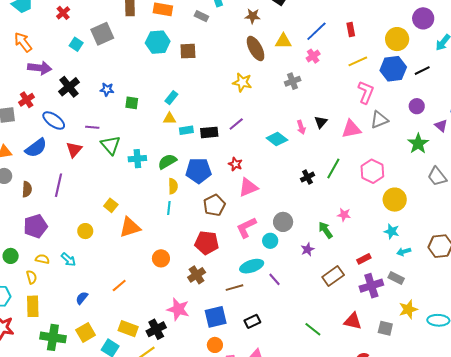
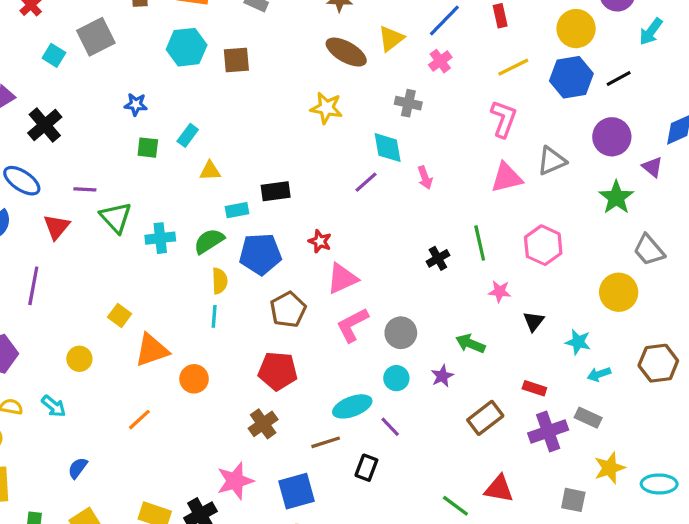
yellow triangle: (283, 41) -> (391, 38), turned -36
brown ellipse: (256, 48) -> (346, 52), turned -30
gray cross: (293, 81) -> (408, 103), turned 35
blue star: (107, 89) -> (136, 104), moved
pink L-shape: (366, 92) -> (504, 119), moved
cyan rectangle: (171, 98) -> (188, 135), moved
purple circle: (417, 106) -> (612, 137), size x1.5
black triangle: (321, 122) -> (534, 321), moved
purple line: (236, 124) -> (366, 182), moved
cyan rectangle: (186, 130) -> (237, 210), moved
cyan diamond: (277, 139) -> (388, 148), moved, turned 45
green line: (333, 169) -> (480, 243), turned -40
yellow circle: (395, 200) -> (619, 292), moved
pink star: (344, 215) -> (500, 291), moved
pink L-shape: (246, 227) -> (352, 325), moved
green arrow: (325, 230) -> (470, 344), turned -30
cyan circle: (270, 241) -> (396, 378), moved
orange circle: (161, 258) -> (194, 379), moved
red rectangle: (364, 259) -> (534, 388), turned 48
orange line: (119, 286) -> (139, 420), moved
pink star: (178, 309) -> (235, 481), turned -30
black rectangle: (252, 321) -> (366, 468), moved, turned -42
red triangle: (353, 321) -> (499, 489), moved

